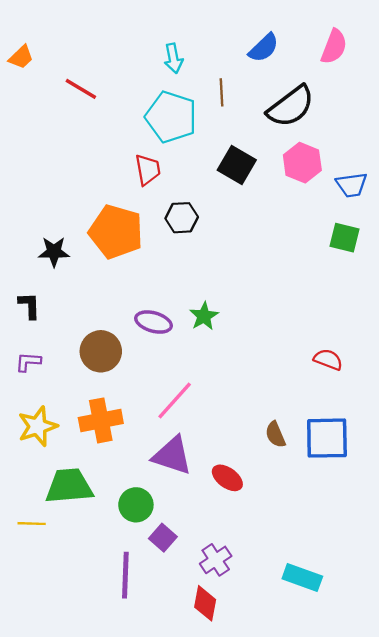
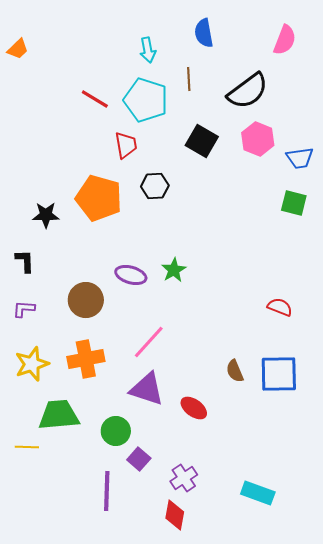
blue semicircle: (264, 48) -> (204, 33), moved, turned 124
red line: (81, 89) -> (95, 99), moved

